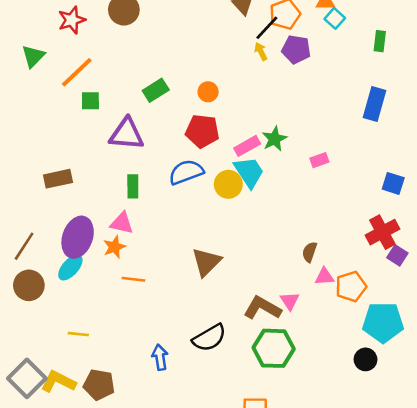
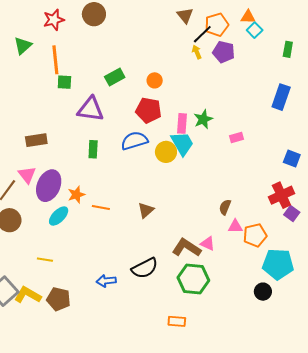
orange line: (77, 72) -> (55, 60), turned -56
pink rectangle: (247, 146) -> (182, 123), turned -60
pink triangle: (122, 223) -> (27, 175), moved, turned 36
brown triangle: (206, 262) -> (146, 210), size x0.7
cyan ellipse: (70, 267) -> (59, 216), moved
orange line: (133, 279) -> (101, 208), moved
pink triangle: (290, 301) -> (208, 243), turned -35
blue arrow: (160, 357) -> (106, 281), turned -90

